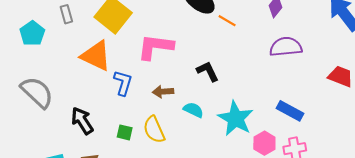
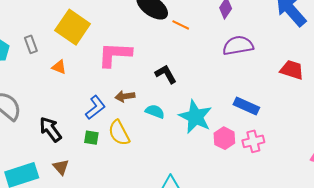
gray rectangle: (66, 14) -> (31, 44), moved
orange triangle: (96, 56) -> (59, 67), size x0.5
blue L-shape: (123, 83) -> (95, 107), moved, turned 40

